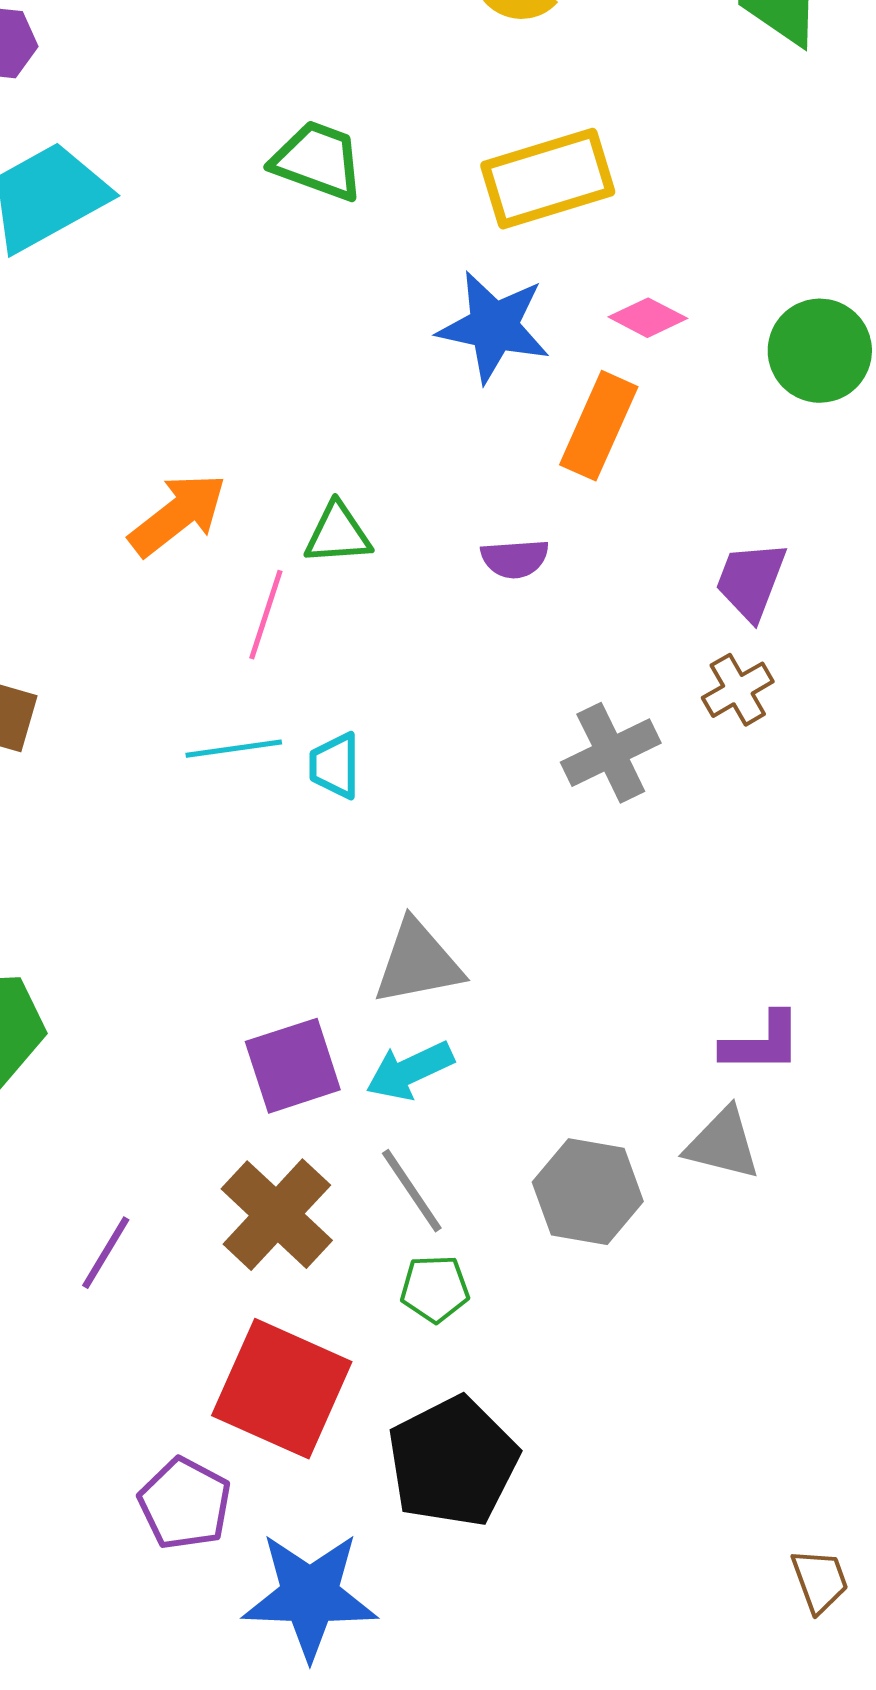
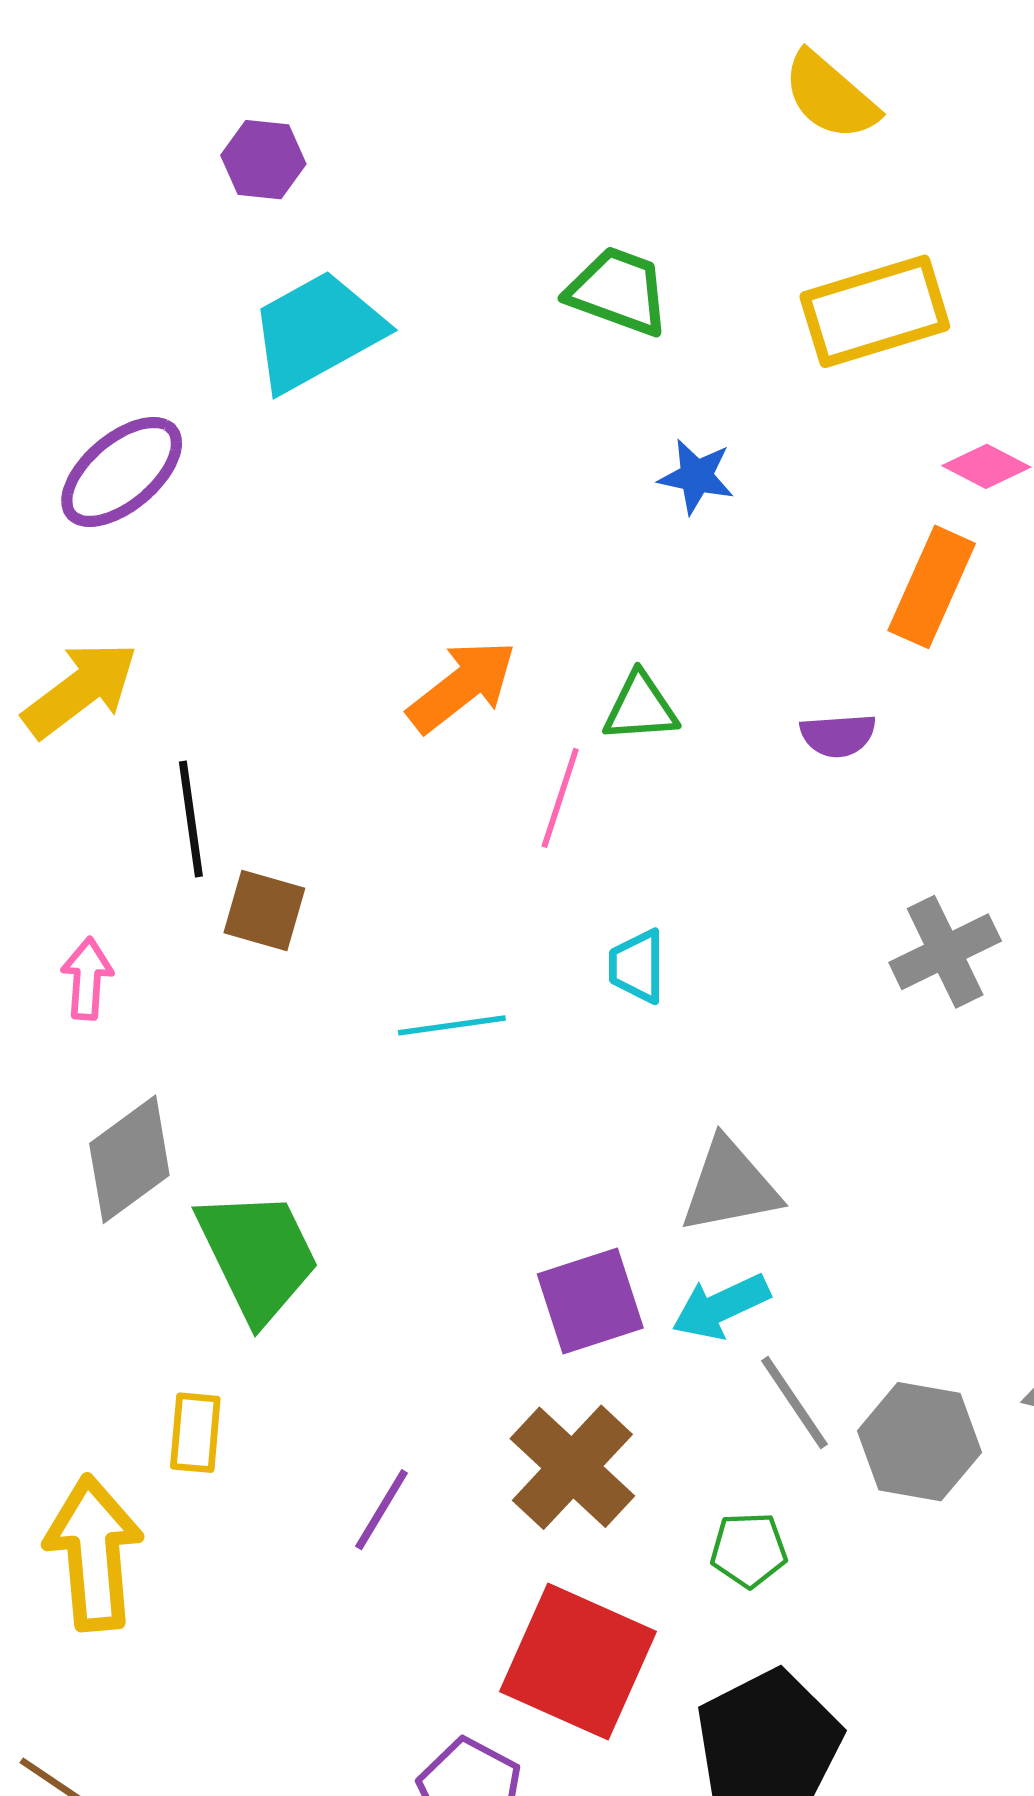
blue star: (494, 327) -> (696, 476), moved, size x0.6
cyan line: (234, 749) -> (452, 1025), moved
gray line: (412, 1191) -> (794, 1403), moved

